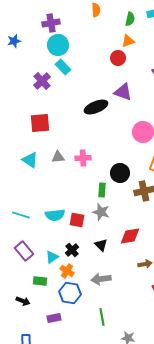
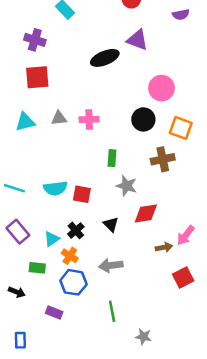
purple cross: (42, 81) -> (35, 40), moved, turned -30
cyan triangle: (30, 160) -> (25, 122), turned -48
black circle: (120, 173) -> (143, 119), moved
gray star: (101, 212) -> (127, 186), moved
purple rectangle: (54, 318) -> (54, 312), turned 32

